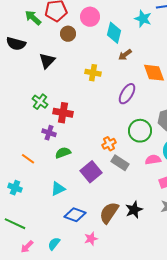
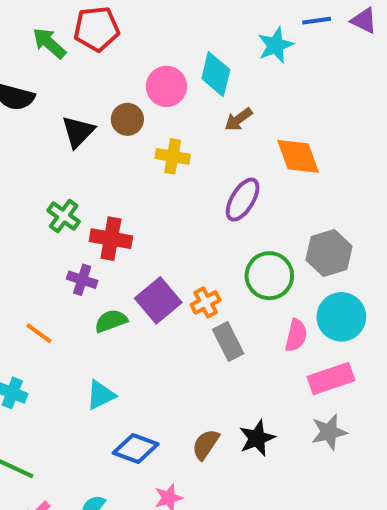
pink circle: (90, 17) -> (166, 86), moved
cyan star: (143, 19) -> (275, 45), turned 30
brown circle: (68, 34) -> (127, 119), moved
pink semicircle: (153, 160) -> (296, 335), turned 112
gray rectangle: (120, 163) -> (228, 342), turned 30
purple square: (91, 172) -> (158, 300), moved
brown semicircle: (109, 213) -> (206, 444), size x0.7

